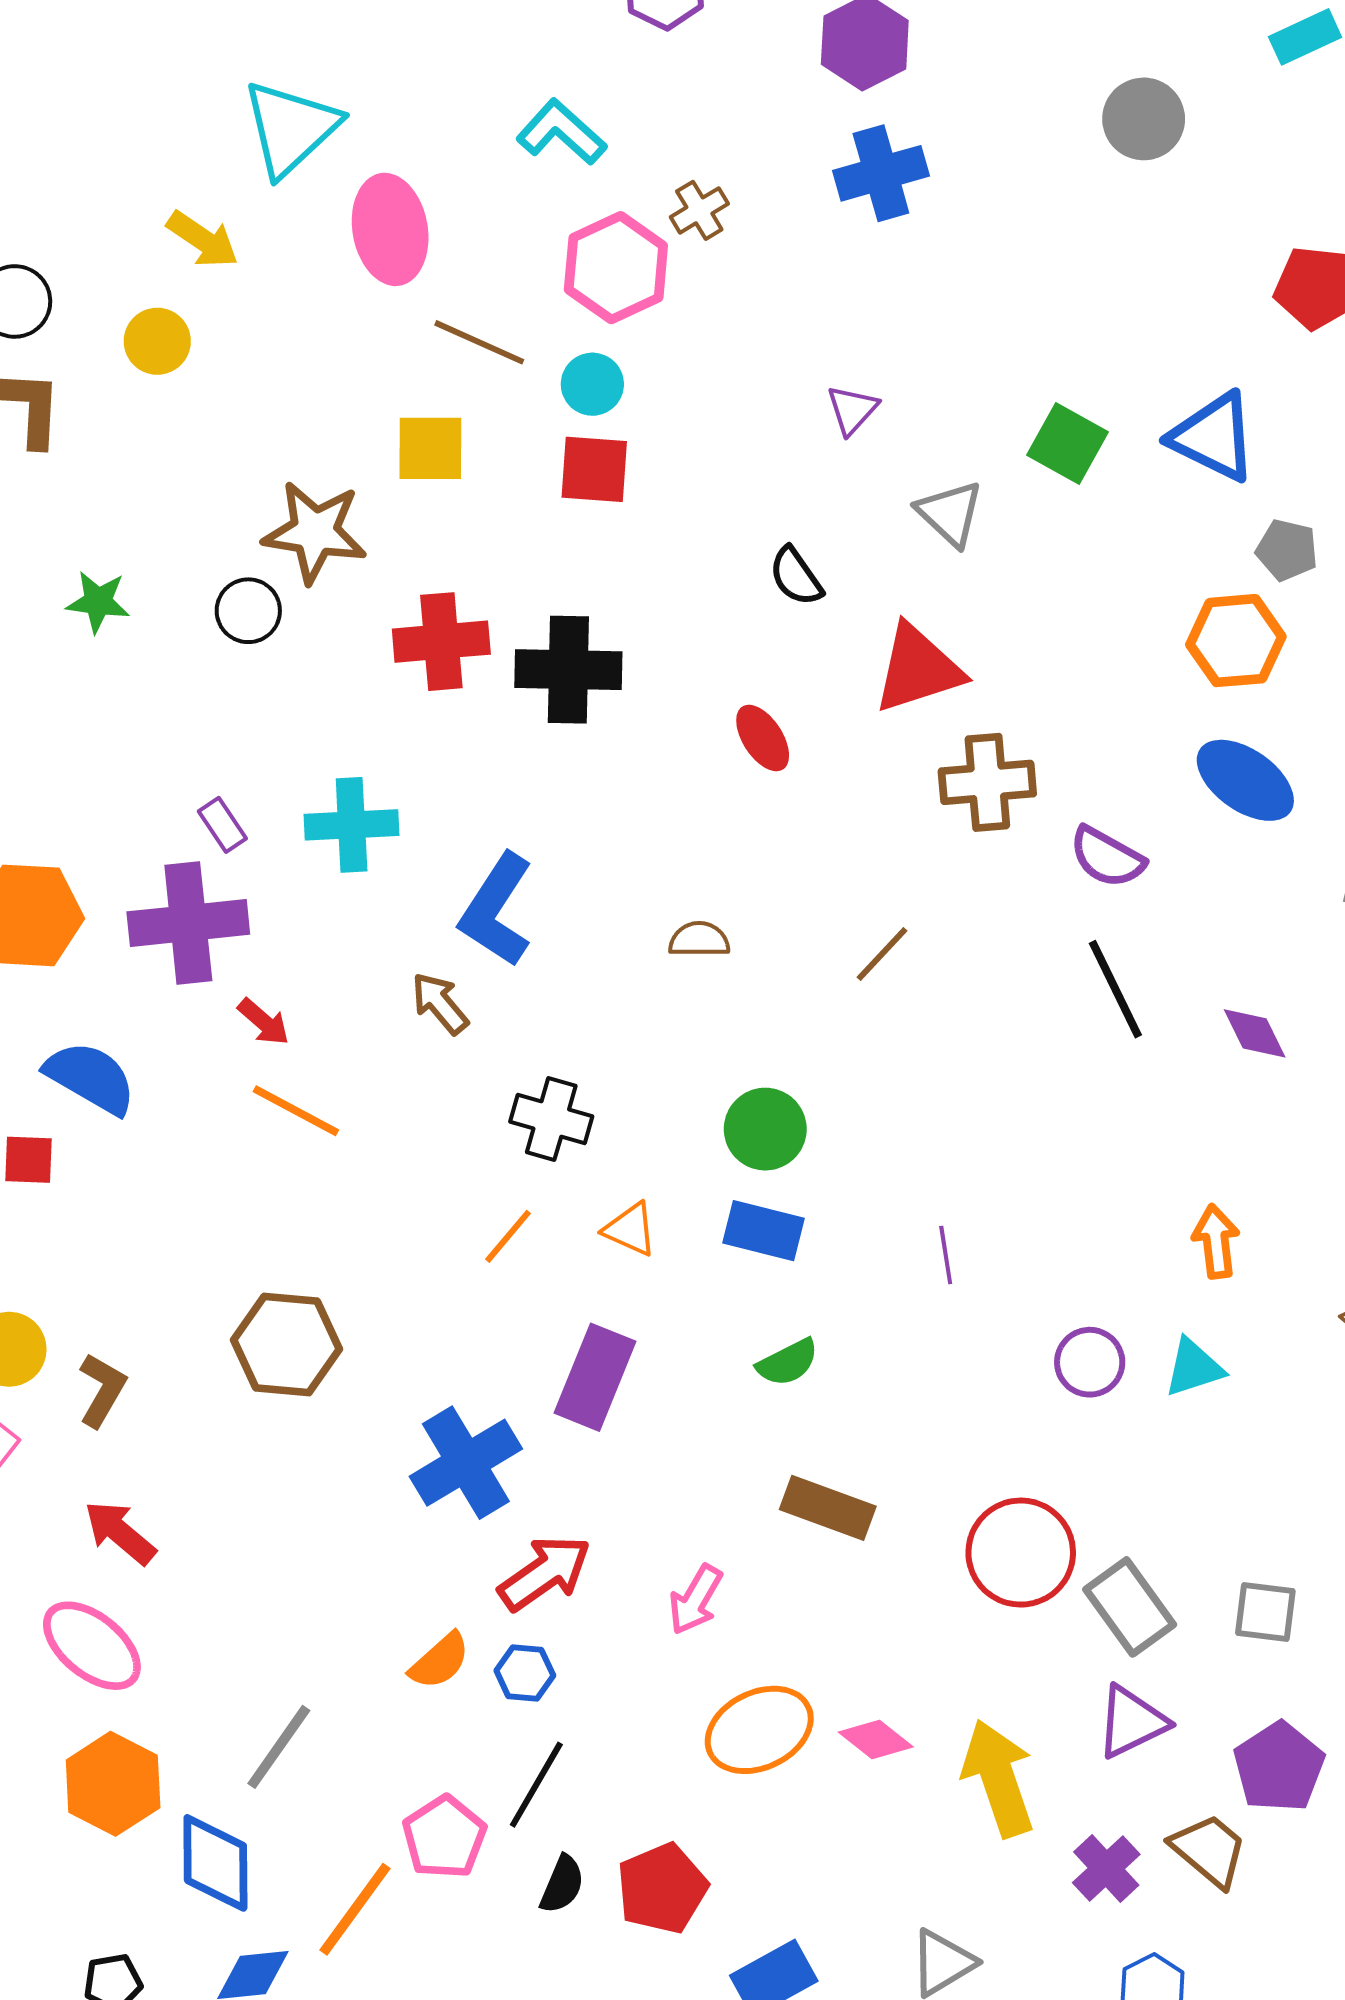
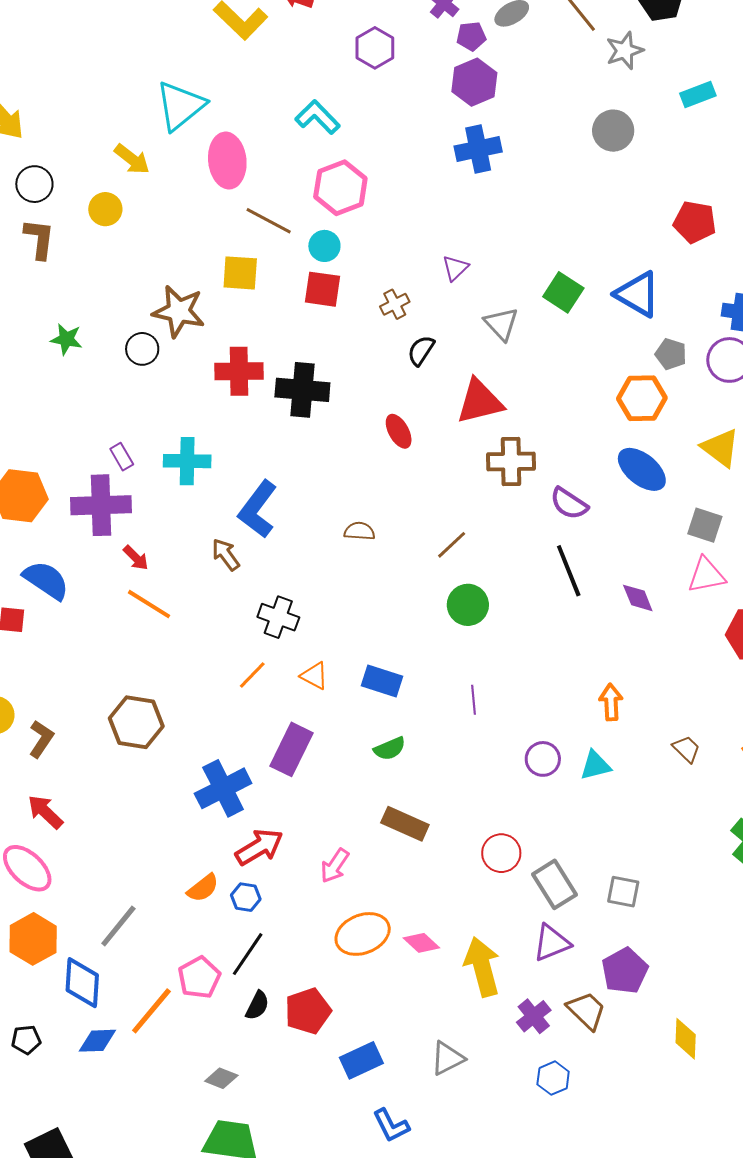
brown cross: (699, 210) -> (395, 304), moved
black semicircle: (796, 576) -> (421, 350), turned 64
green circle: (765, 1129) -> (468, 605), moved
red circle: (1021, 1553) -> (501, 853), size x0.7

